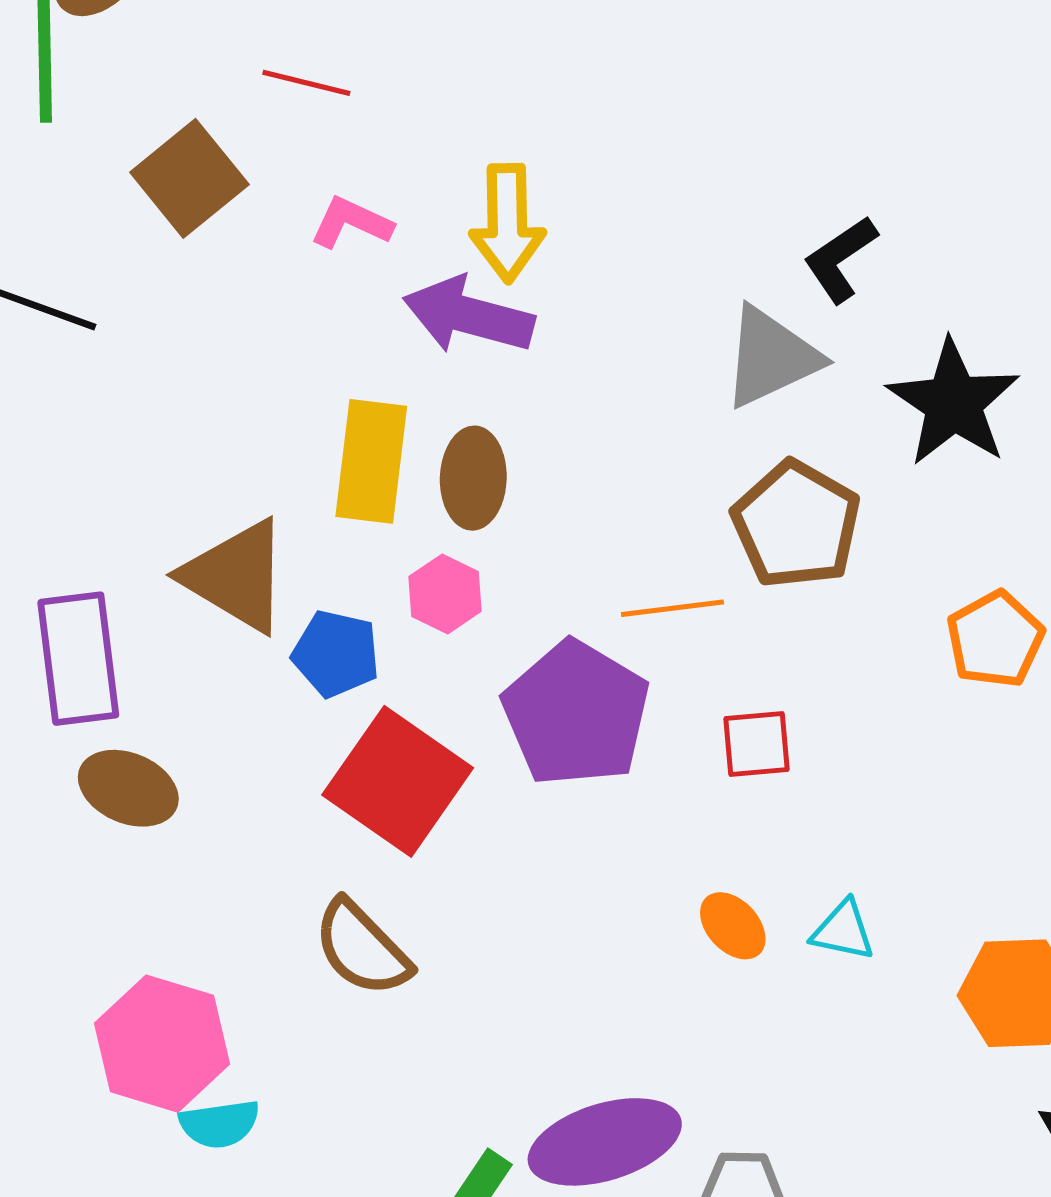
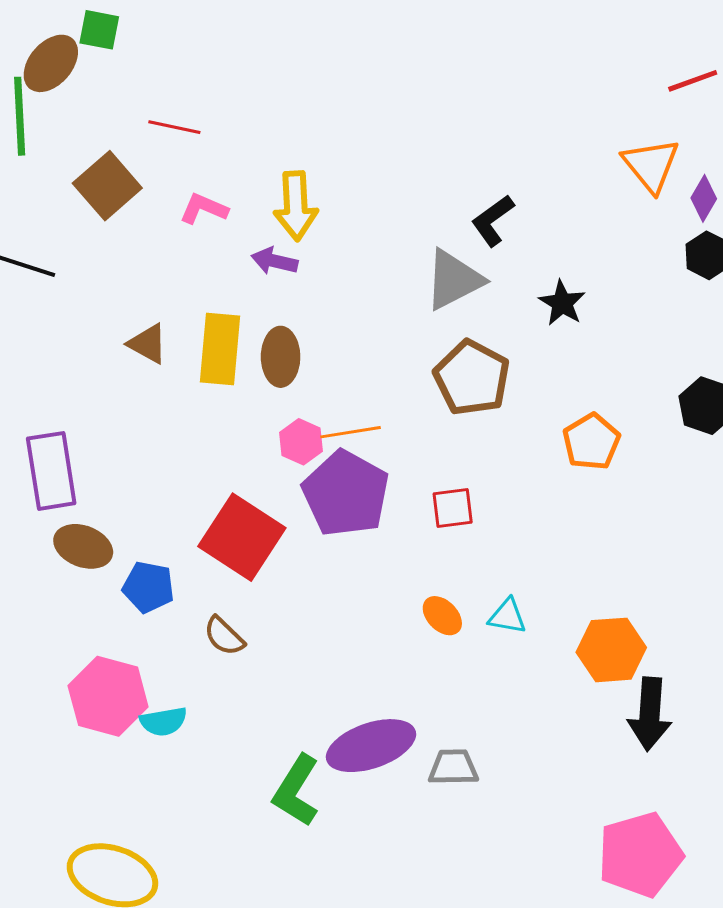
purple arrow: (468, 315) -> (275, 261), size x0.6
black star: (953, 403) -> (562, 303), size x0.6
brown triangle: (236, 576) -> (148, 344), moved, size x0.6
pink hexagon: (445, 594) -> (301, 442), moved
orange line: (672, 608) -> (351, 432), moved
blue pentagon: (336, 654) -> (148, 587), moved
brown semicircle: (362, 948) -> (224, 636), size x0.7
cyan semicircle: (219, 1124) -> (163, 721), moved

